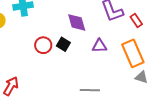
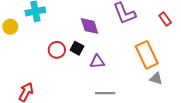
red rectangle: (136, 20) -> (165, 19), moved
purple triangle: (99, 46) -> (97, 62), moved

